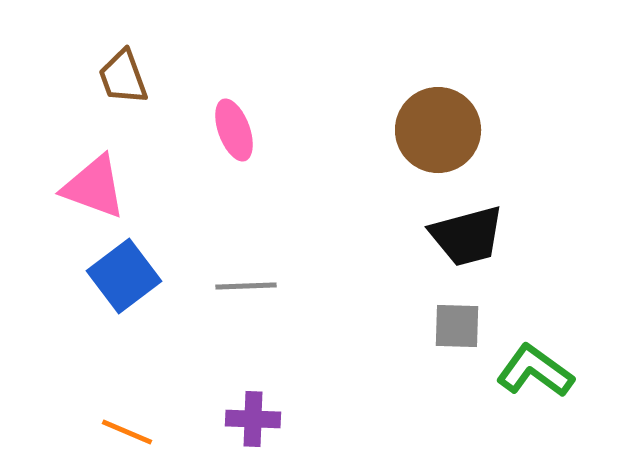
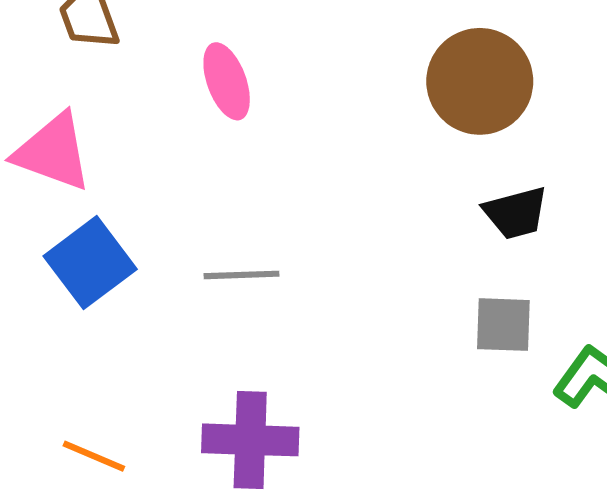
black trapezoid: (467, 236) -> (516, 213), size x0.7
purple cross: (253, 419) -> (250, 440), size x1.4

